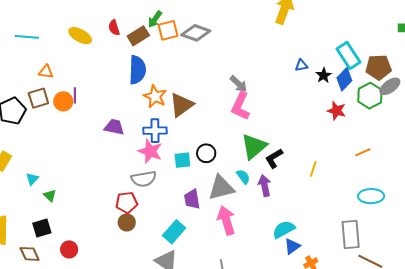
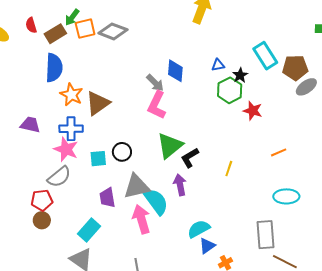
blue diamond: (344, 79) -> (175, 71), moved, turned -40
green hexagon: (370, 96) -> (230, 90), moved
cyan semicircle: (243, 177) -> (156, 202), moved, size x1.8
gray semicircle: (144, 179) -> (59, 177), turned -30

